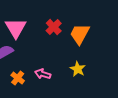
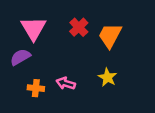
orange cross: (18, 78) -> (36, 88), turned -32

